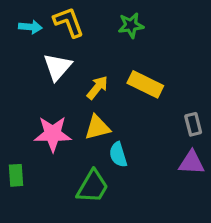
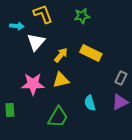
cyan arrow: (30, 27) -> (17, 26), moved
gray rectangle: (193, 124) -> (121, 78), turned 40
cyan semicircle: (118, 155) -> (90, 103), moved
purple triangle: (192, 163) -> (120, 102), turned -30

